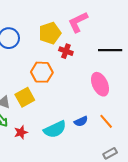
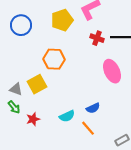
red cross: (66, 51) -> (97, 38), moved
orange line: (106, 121) -> (88, 128), moved
cyan semicircle: (55, 129) -> (67, 116), size x0.7

